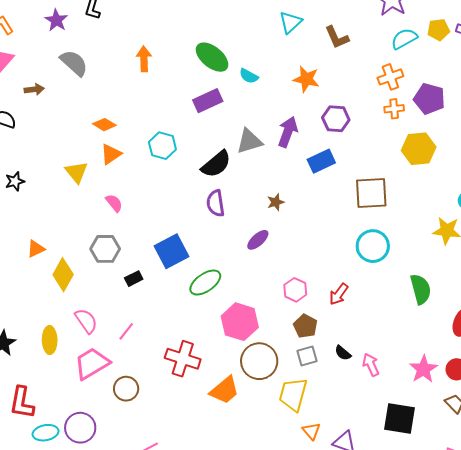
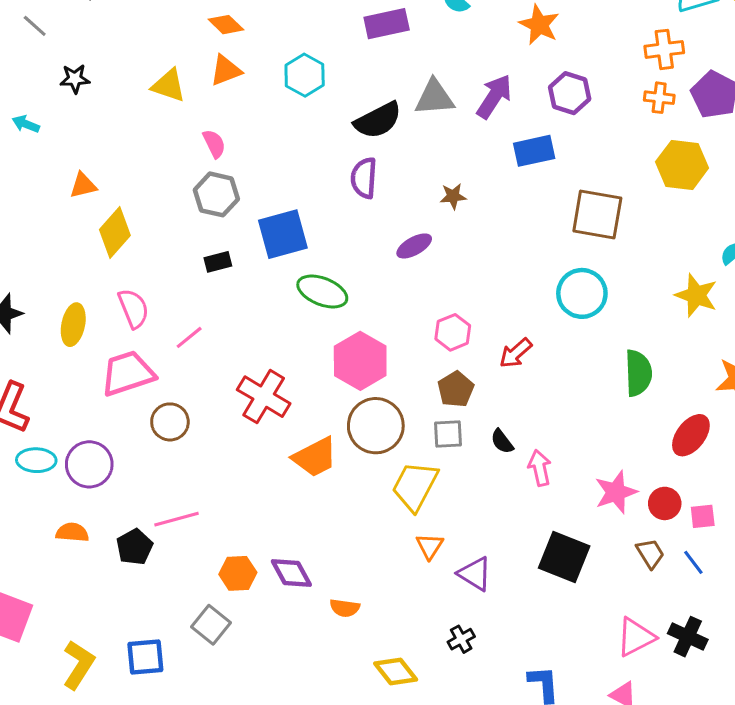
yellow triangle: (76, 172) -> (169, 85), turned -45
gray hexagon: (105, 249) -> (216, 194), moved
green ellipse: (205, 282) -> (322, 291), turned 44

